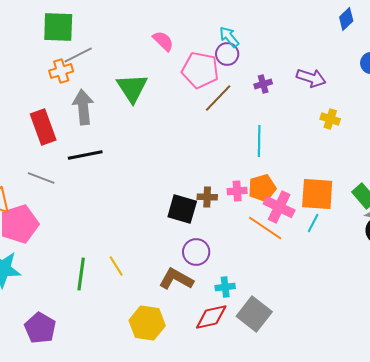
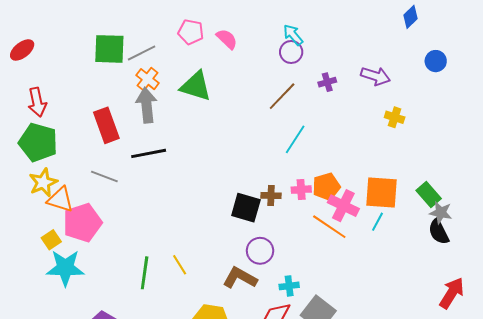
green square: (58, 27) -> (109, 49), moved
pink pentagon: (200, 70) -> (191, 32), moved, size x0.7
orange cross: (61, 71) -> (148, 79), moved, turned -35
green triangle: (132, 88) -> (196, 86), turned -40
cyan line: (259, 141) -> (295, 139), moved, turned 32

